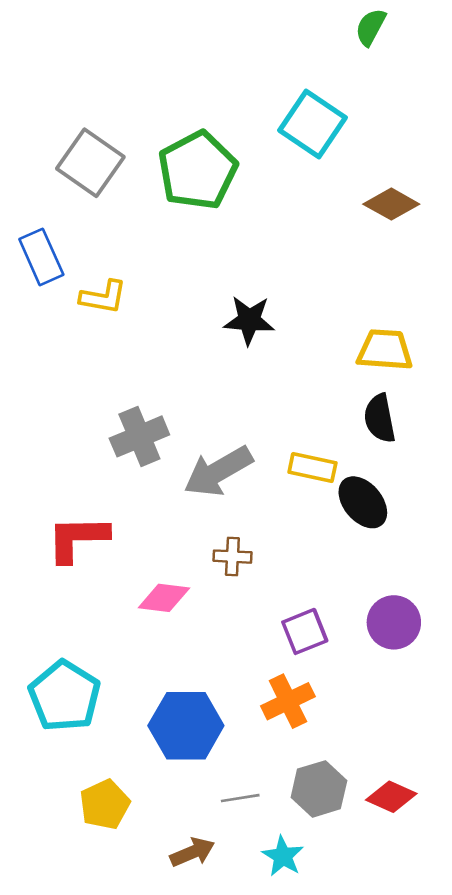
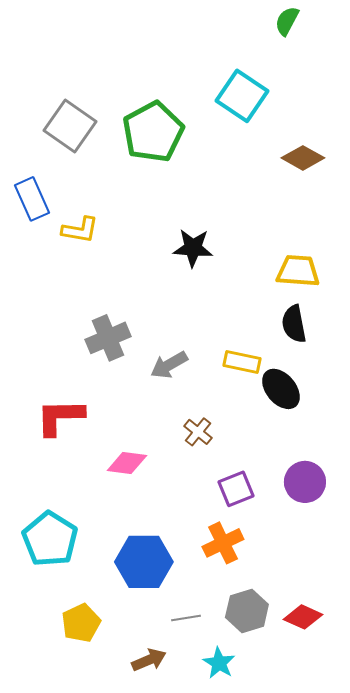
gray arrow: (218, 471) -> (169, 365), size x0.7
brown cross: (232, 557) -> (198, 432), moved, turned 36

